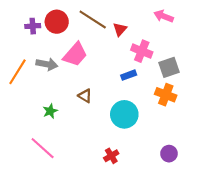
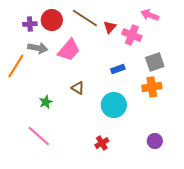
pink cross: (142, 51) -> (132, 35), moved
gray arrow: (47, 64) -> (38, 48), moved
orange cross: (166, 95) -> (152, 87), turned -30

